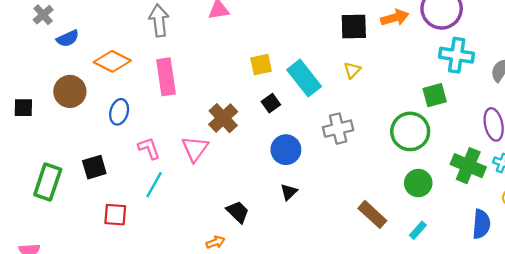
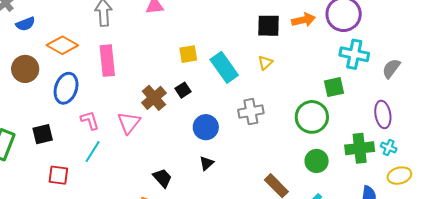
black square: (271, 103) -> (183, 90), moved
blue ellipse: (119, 112) -> (66, 88), size x1.4
green cross: (468, 166) -> (360, 148), turned -32

